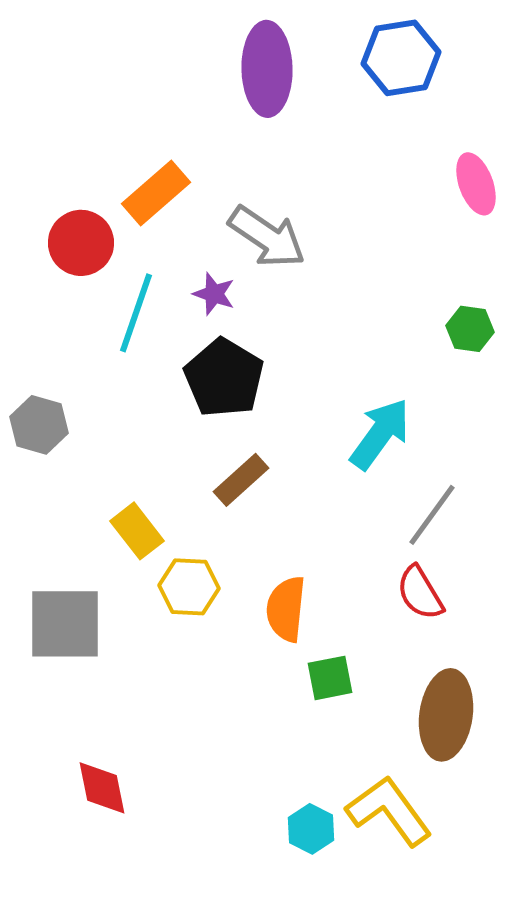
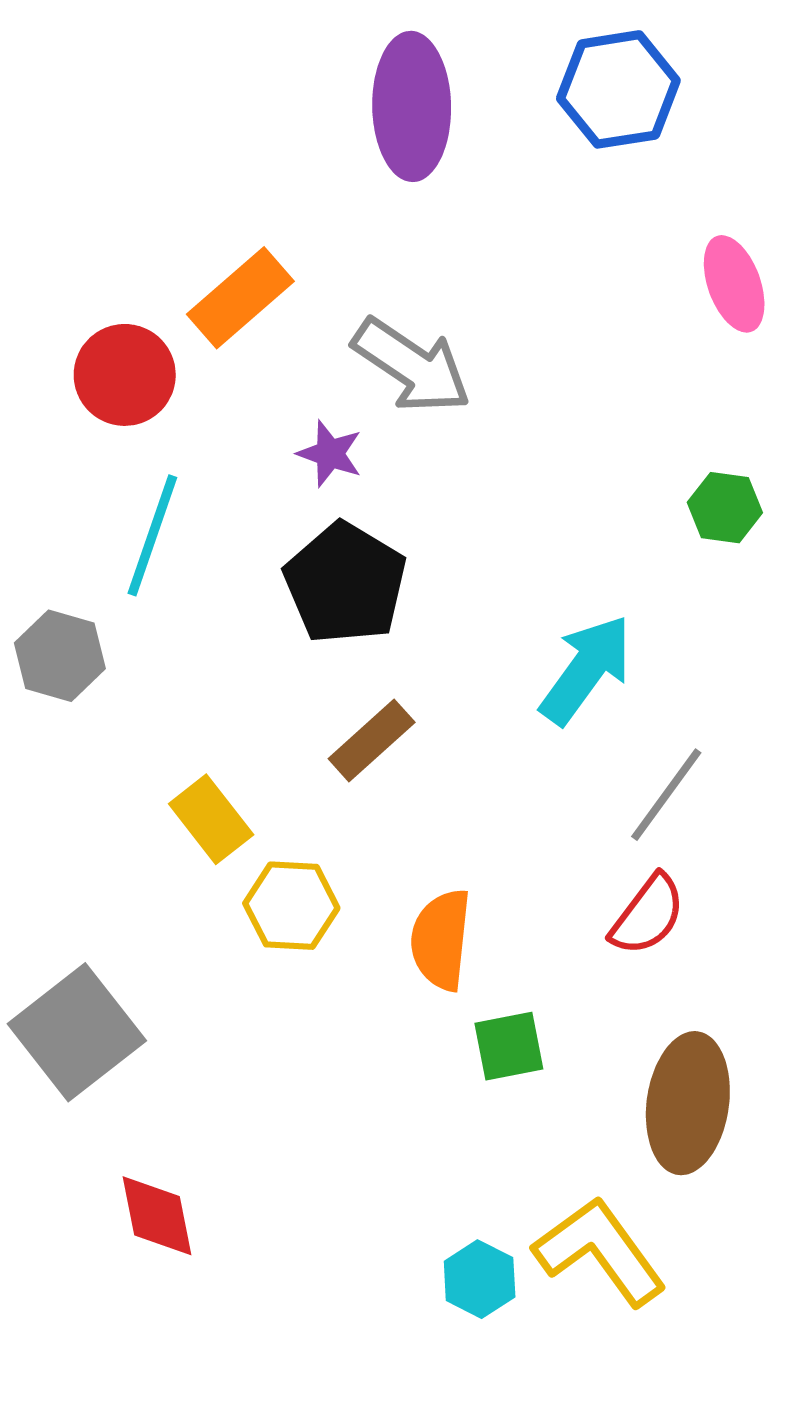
cyan line: (136, 313) -> (152, 535), moved
red semicircle: (420, 593) -> (648, 915), turned -112
gray square: (65, 624) -> (77, 1032), moved, turned -38

